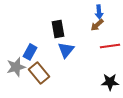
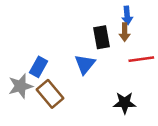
brown arrow: (97, 25) -> (125, 32), turned -48
black rectangle: (58, 29) -> (101, 37), moved
black star: (110, 82) -> (125, 103), moved

